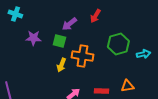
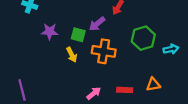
purple arrow: (69, 24) -> (97, 24), moved
yellow arrow: (61, 65) -> (72, 55), moved, turned -48

